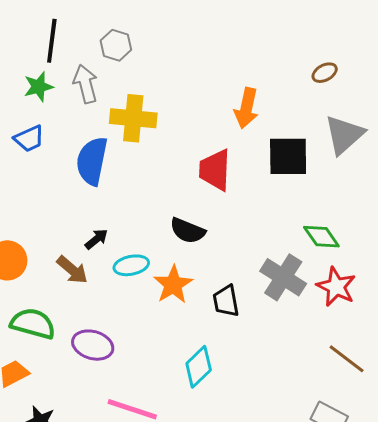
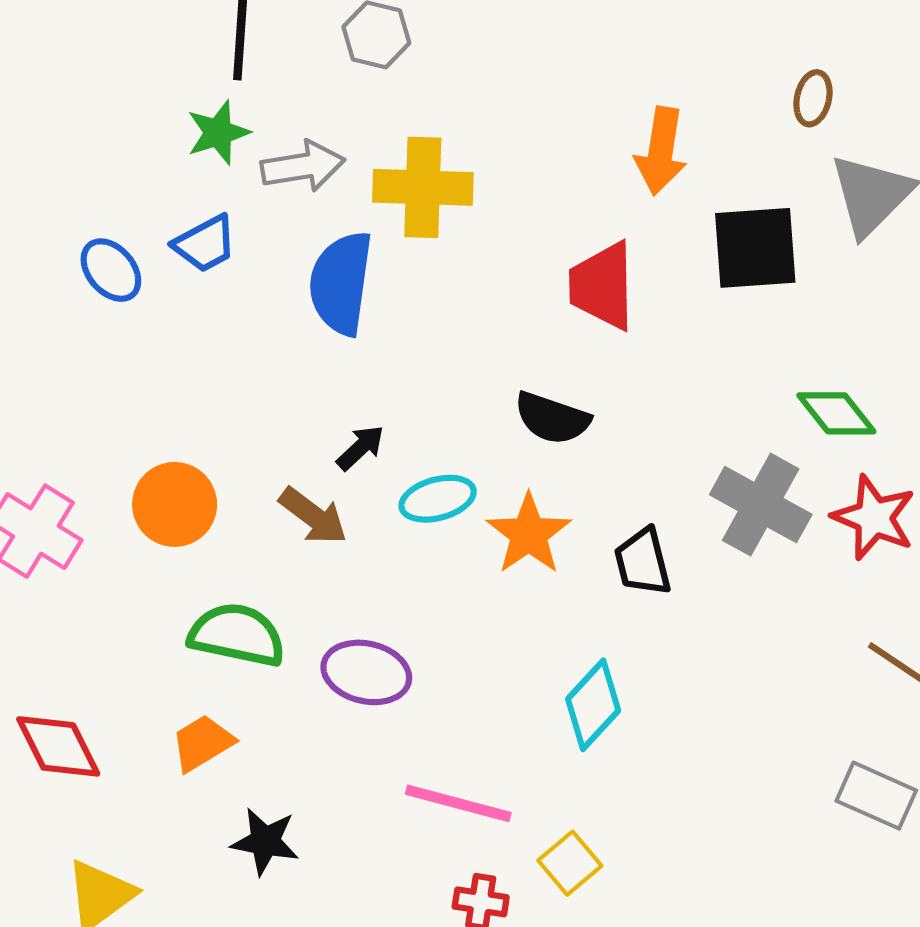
brown ellipse: (325, 73) -> (813, 98), moved, turned -45
gray arrow: (86, 84) -> (303, 166), moved, turned 99

